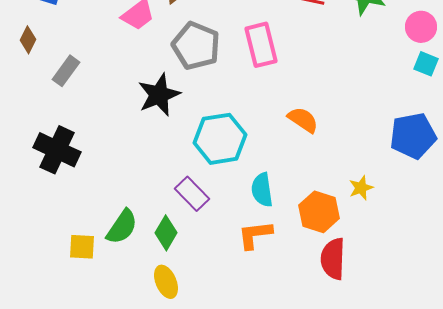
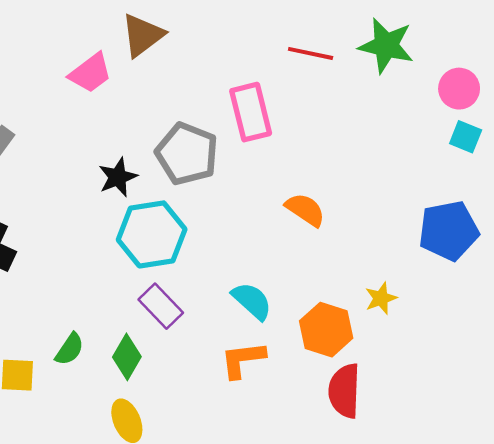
gray pentagon: (196, 46) -> (187, 154), moved
black star: (159, 95) -> (118, 177), size x0.7
cyan hexagon: (220, 139) -> (152, 234), moved
cyan semicircle: (262, 190) -> (252, 301), turned 140
green semicircle: (122, 227) -> (70, 349), size x0.7

